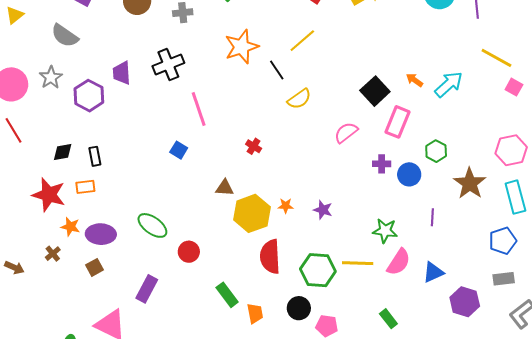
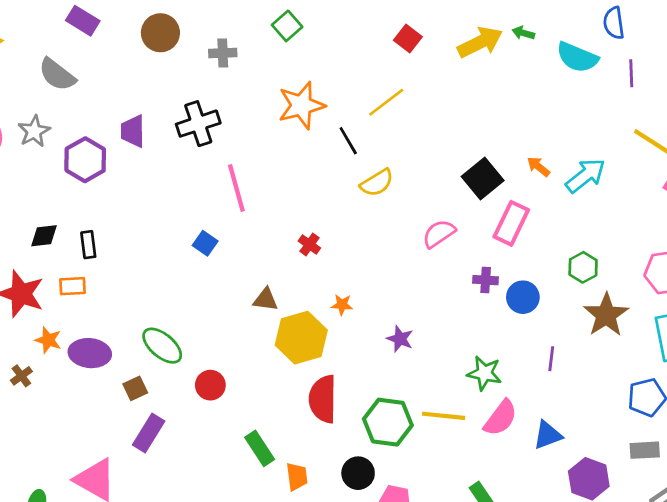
green hexagon: (436, 151) -> (583, 267), moved
orange star: (286, 206) -> (342, 305), moved
brown square: (95, 267) -> (135, 388), moved

